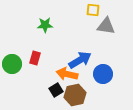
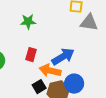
red rectangle: (35, 58) -> (31, 55), moved
blue circle: (103, 74) -> (74, 84), moved

